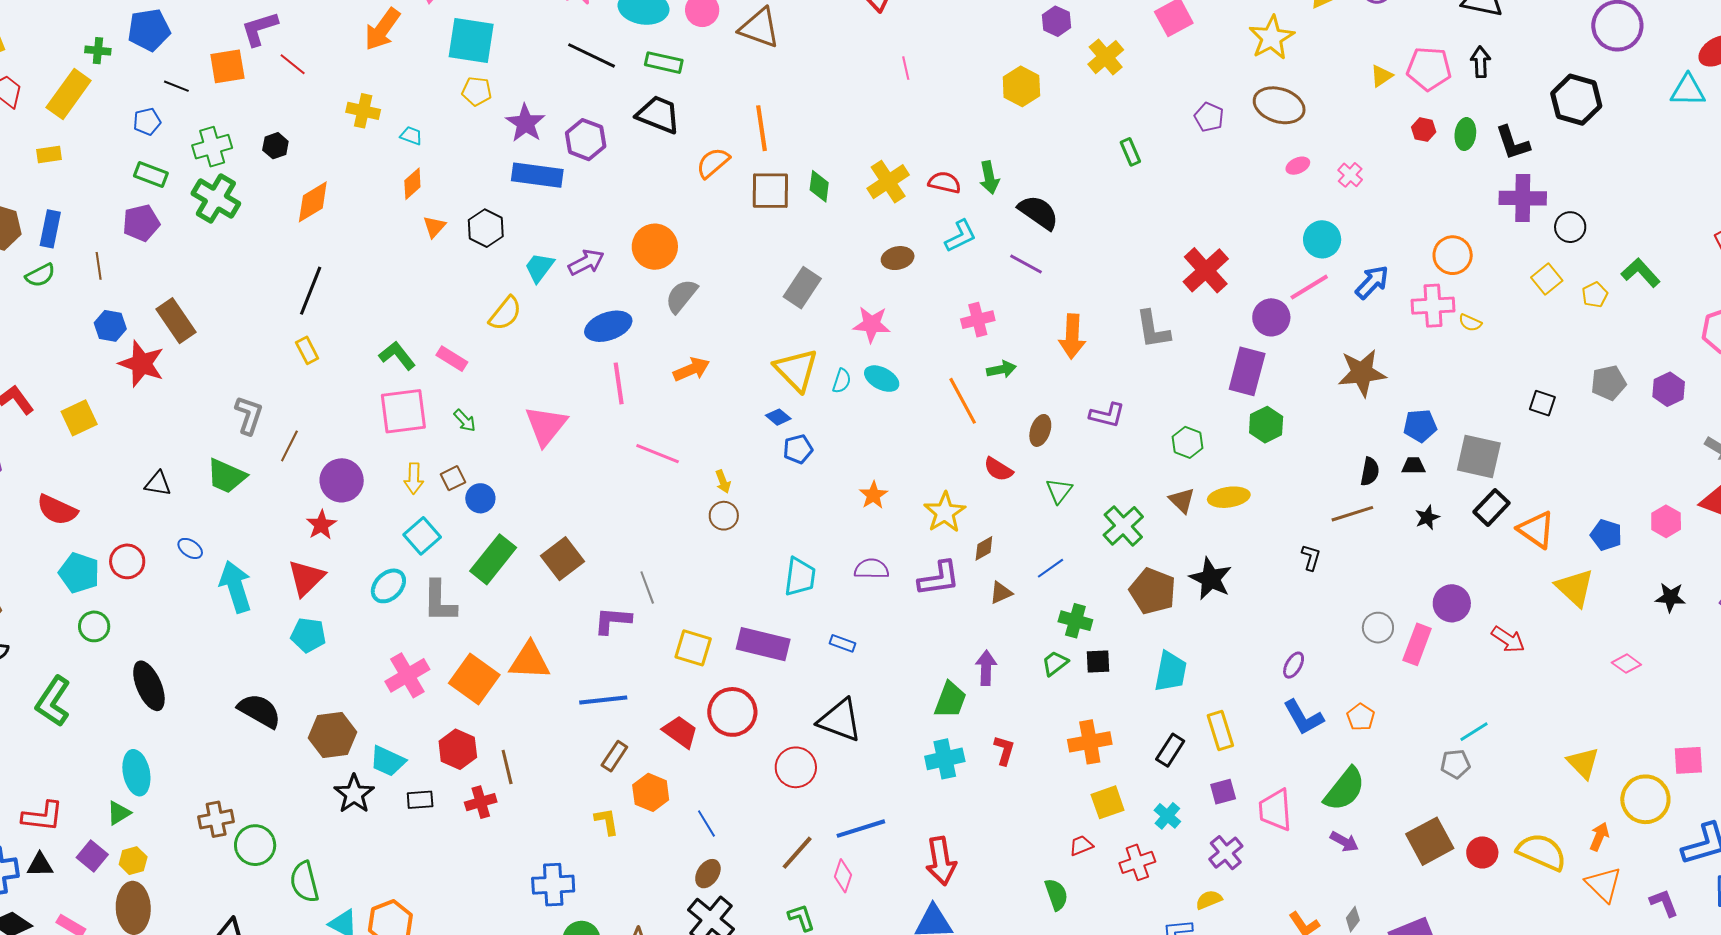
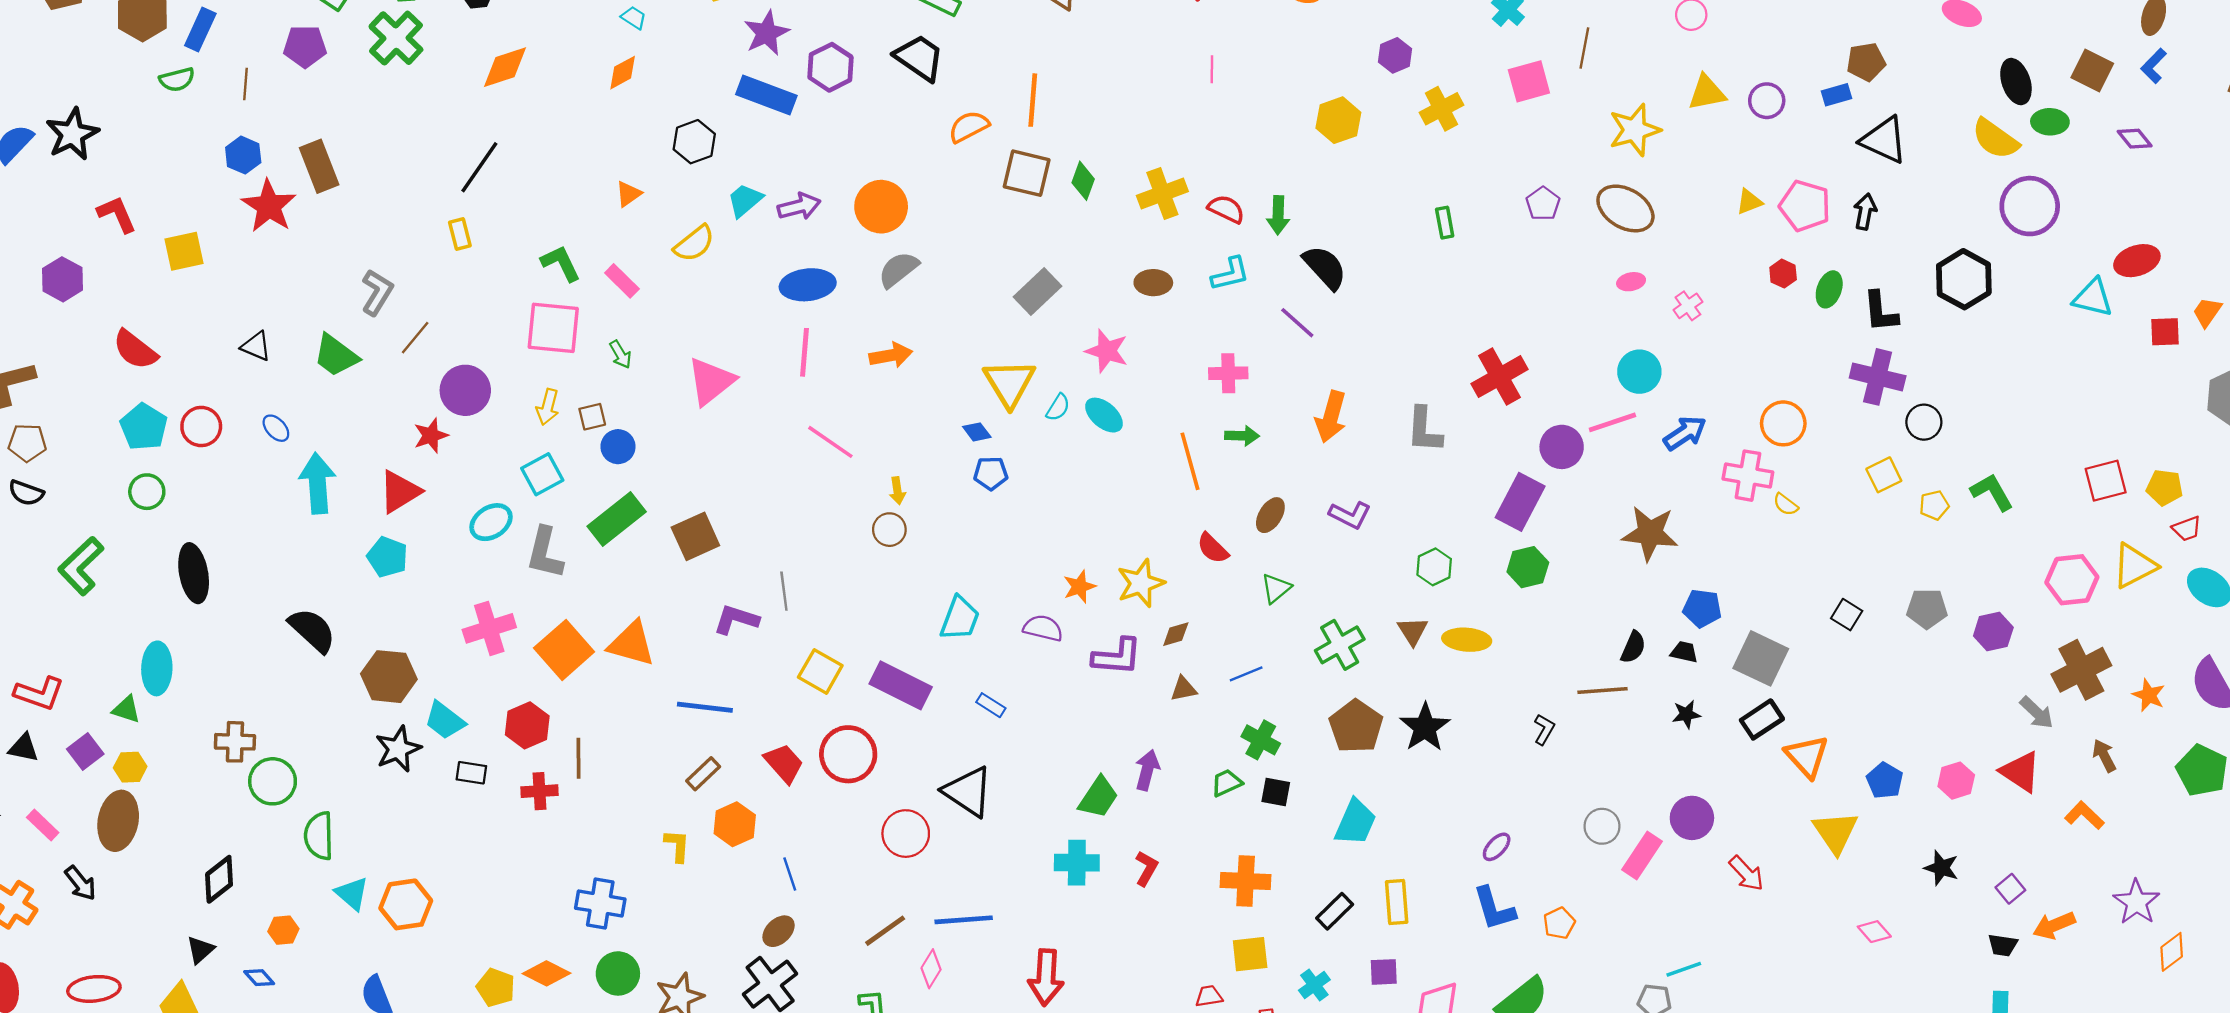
orange triangle: (434, 227) -> (629, 194), moved
orange star: (873, 495) -> (1079, 587), moved
green triangle: (119, 813) -> (126, 709), turned 36

